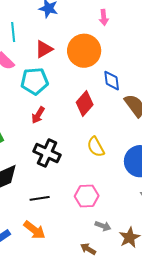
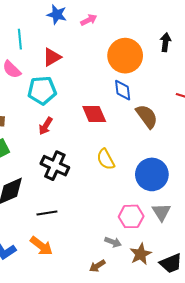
pink arrow: (104, 17) -> (89, 20), moved, turned -112
orange circle: (84, 51) -> (125, 56), moved
red diamond: (85, 103) -> (94, 114), turned -65
pink hexagon: (87, 196) -> (131, 216), moved
brown arrow: (88, 249) -> (97, 266), turned -63

